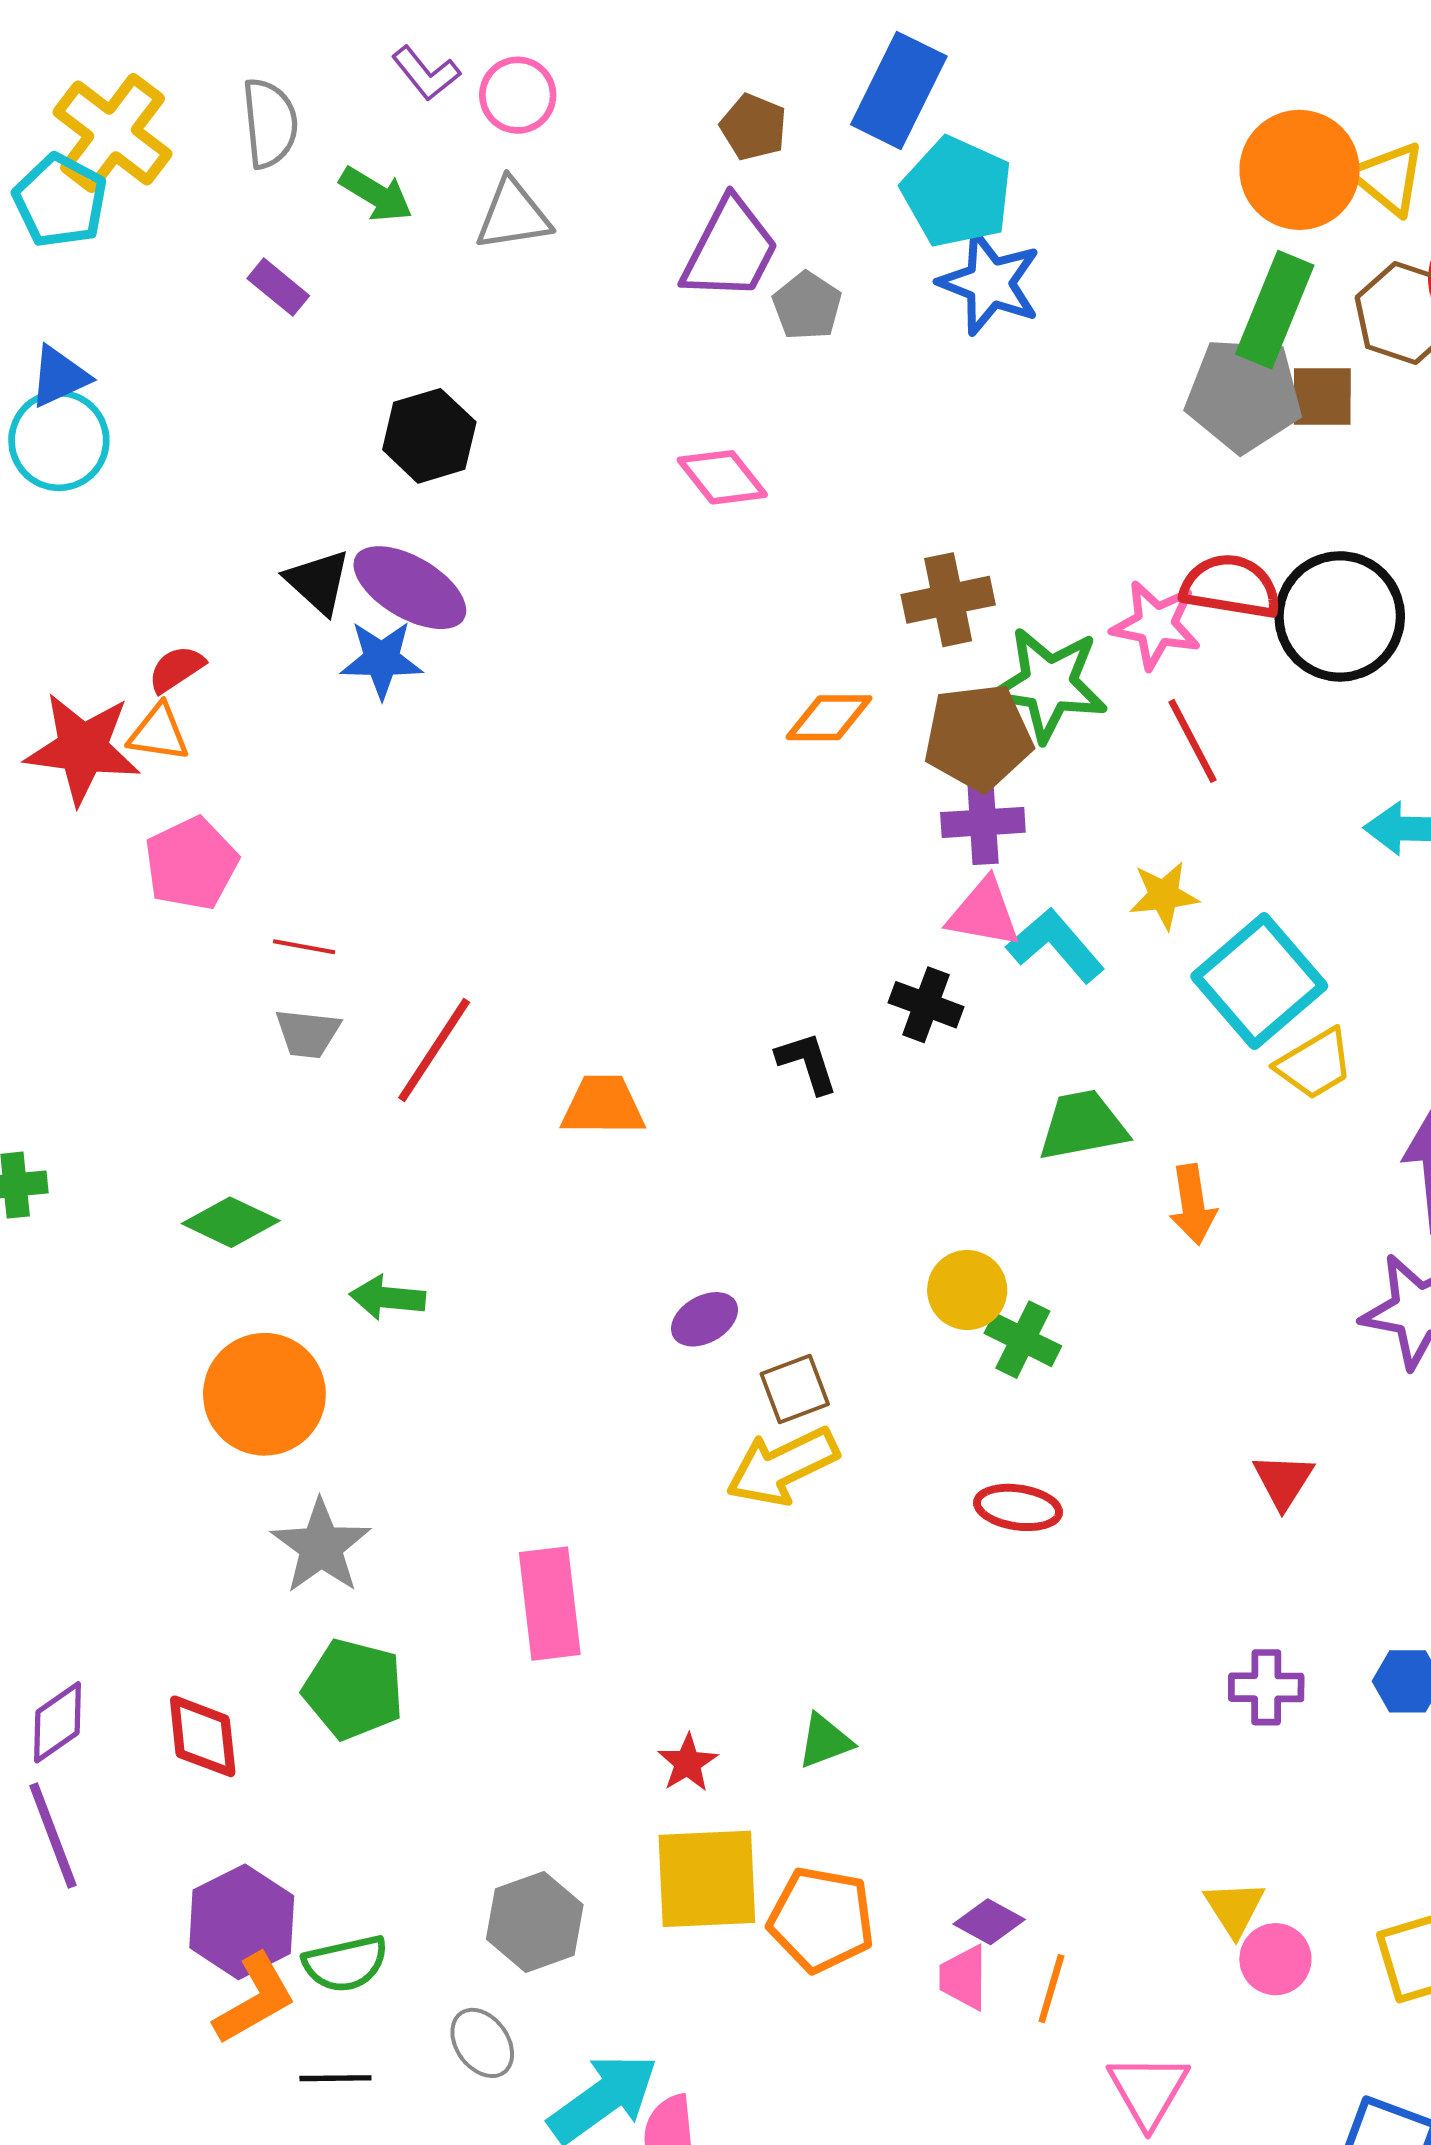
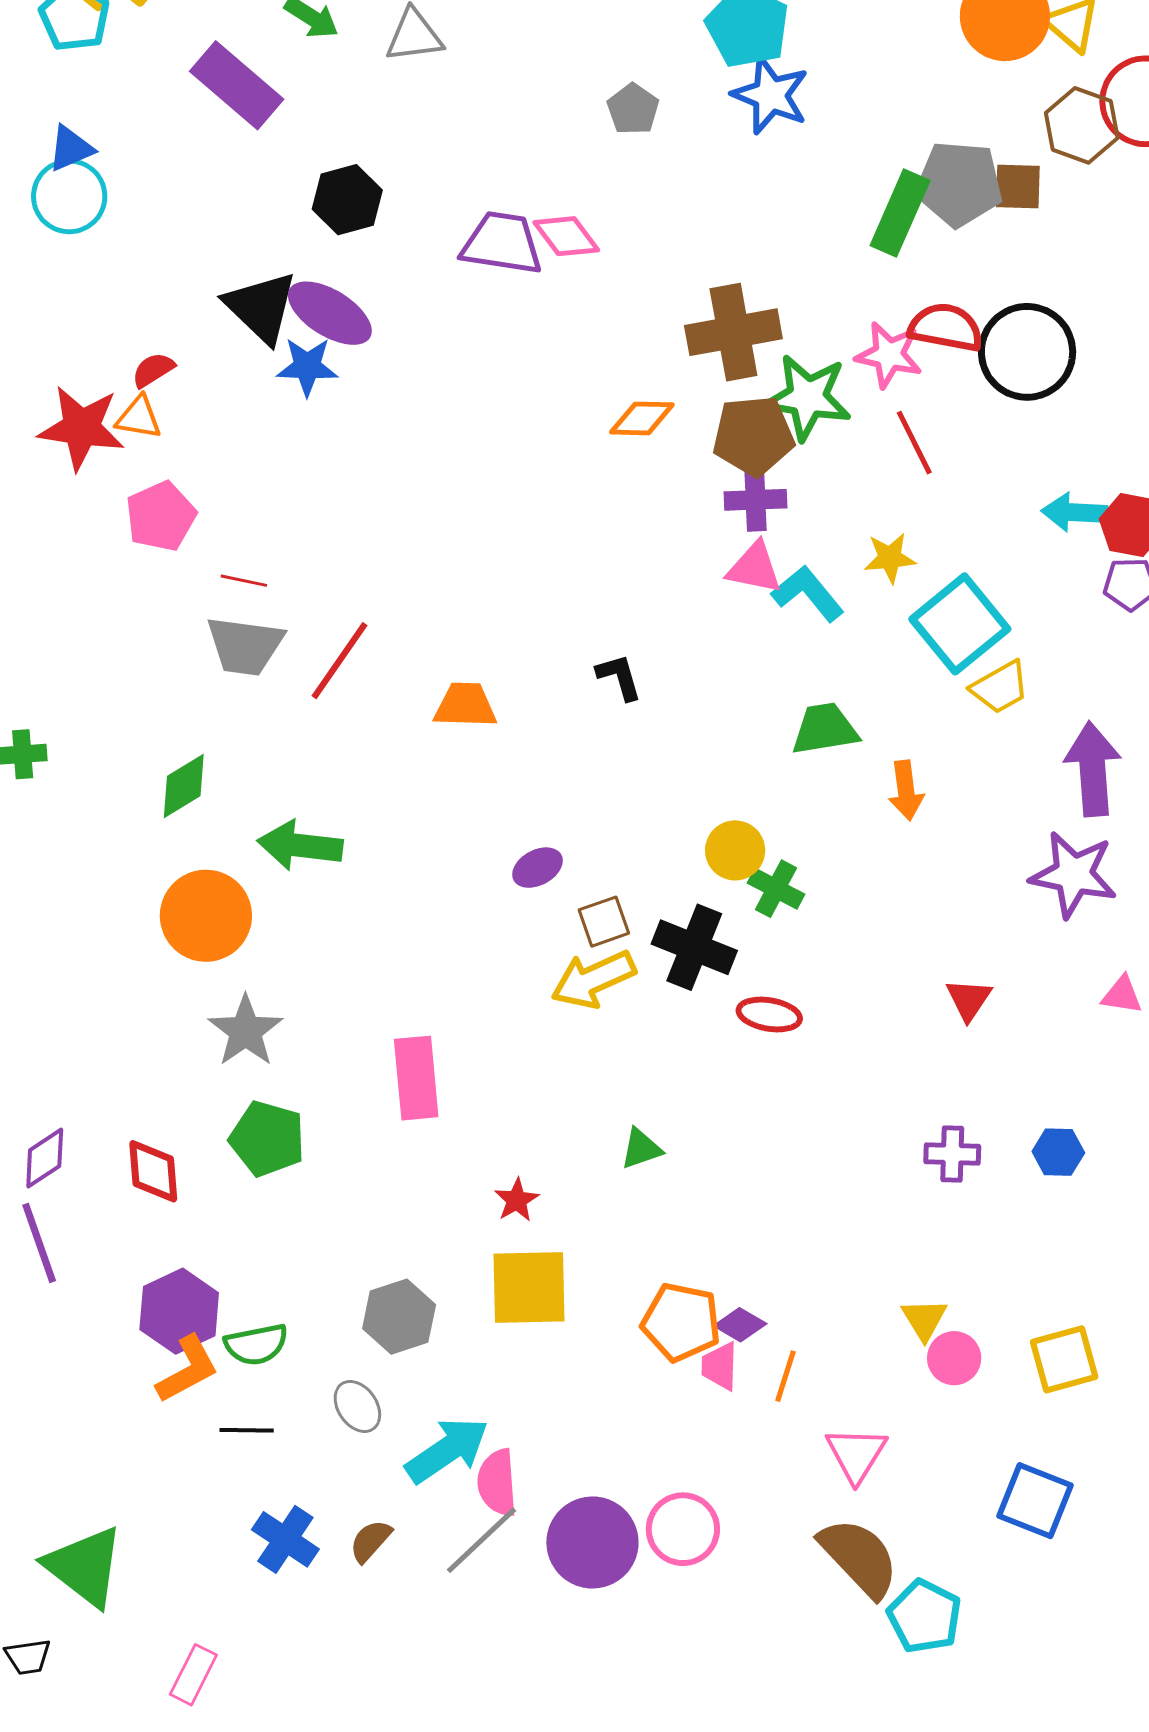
purple trapezoid: (730, 249) -> (502, 243), moved, turned -110
purple rectangle: (278, 287) -> (237, 85), size x2.0
green rectangle: (1275, 310) -> (900, 213), moved
black triangle: (318, 582) -> (261, 307), size x1.5
brown cross: (948, 600) -> (733, 332), size x1.4
black cross: (926, 1005) -> (694, 947), moved, size x1.5
gray trapezoid: (308, 1033) -> (245, 646), size x1.6
green diamond: (231, 1222) -> (184, 786), turned -58
green arrow: (388, 1298) -> (300, 846), size x1.5
green triangle: (825, 1741) -> (641, 1149), moved
orange pentagon: (821, 1919) -> (681, 1322), moved

